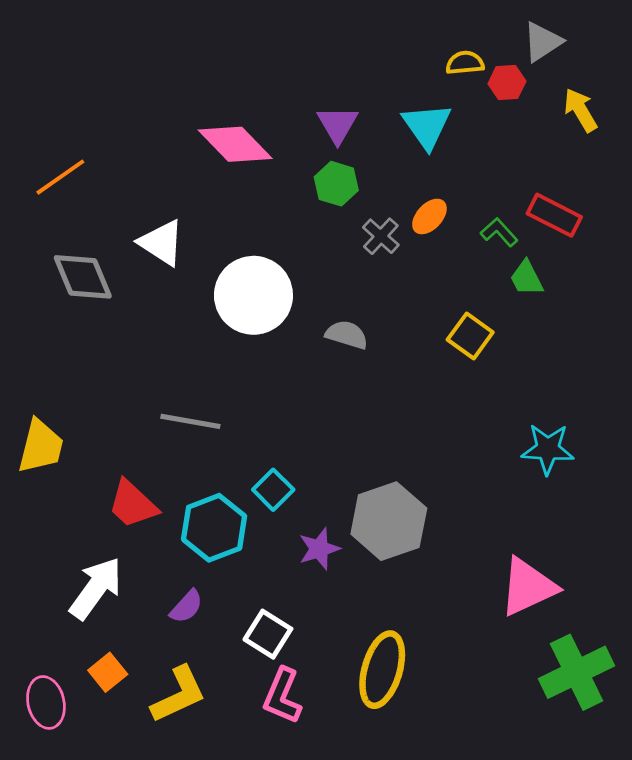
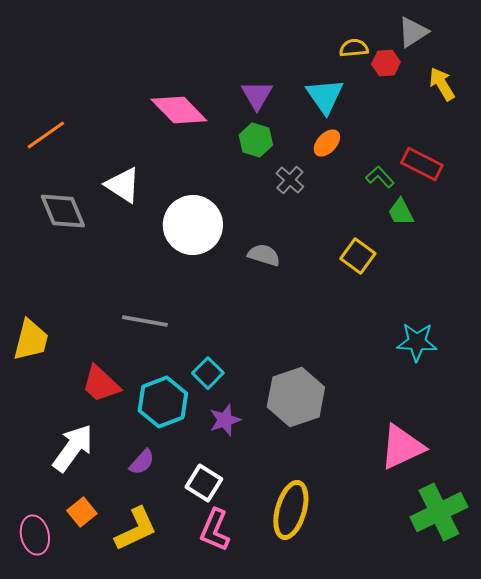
orange ellipse: (429, 216) -> (327, 143), moved
purple star: (319, 549) -> (225, 420), moved

